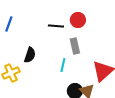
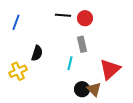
black line: (56, 26) -> (63, 15), moved

